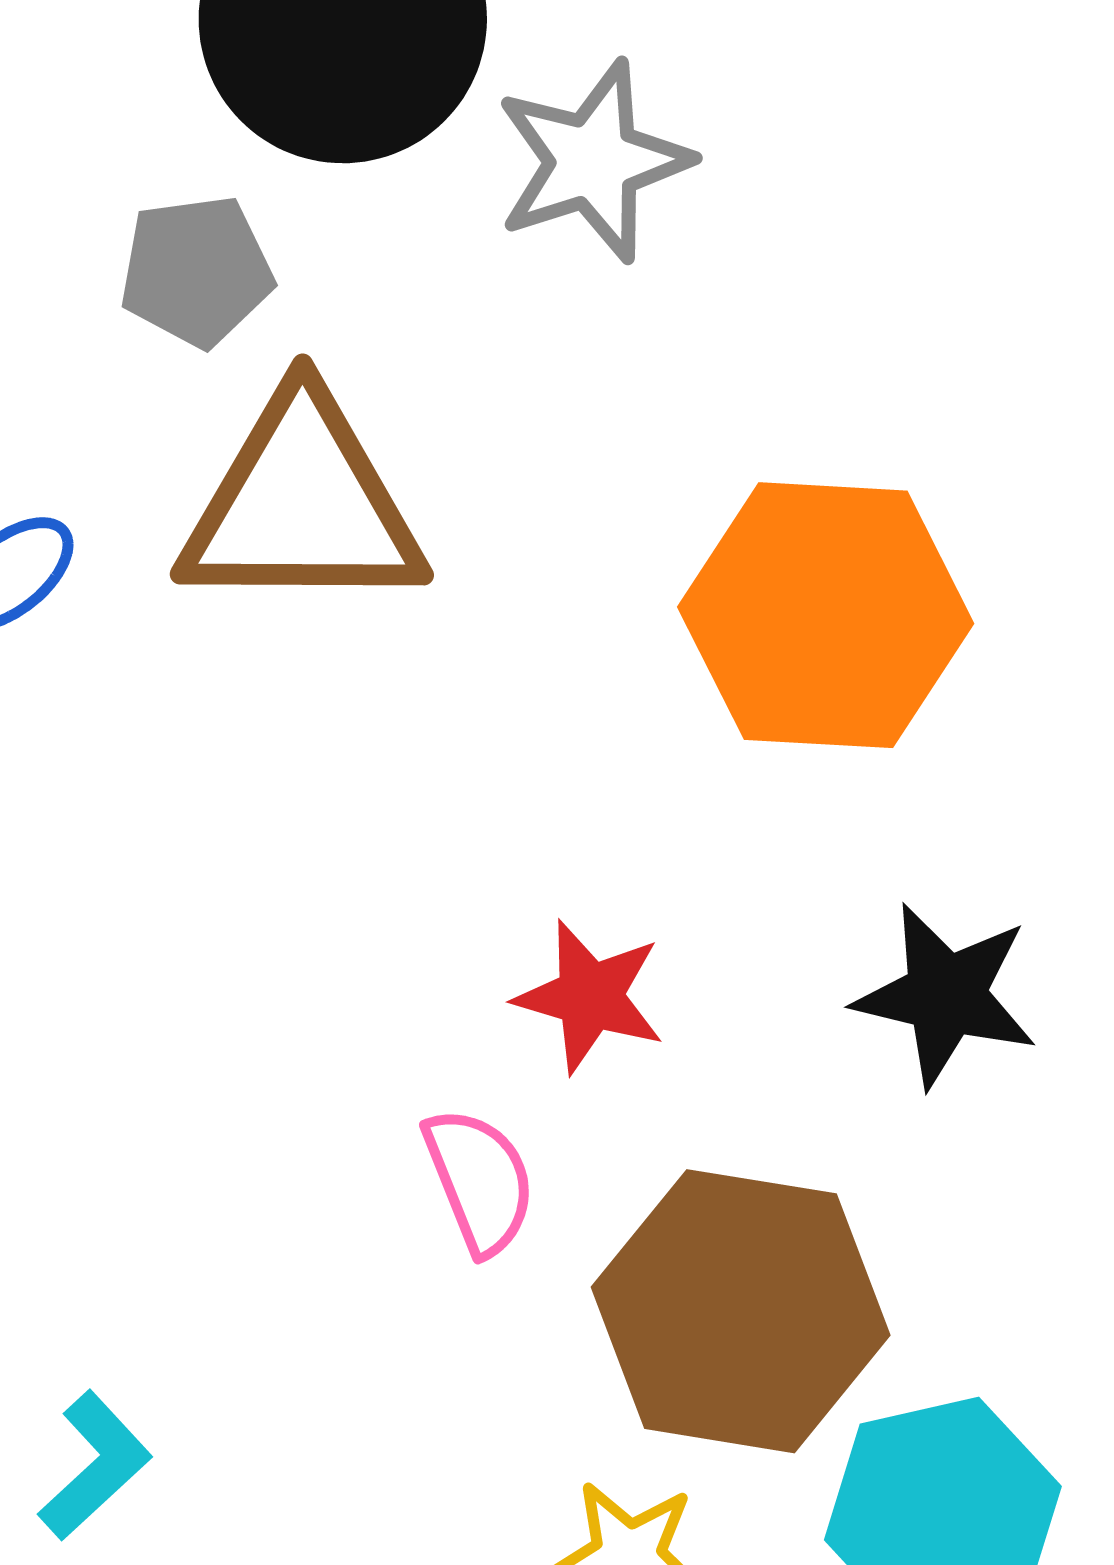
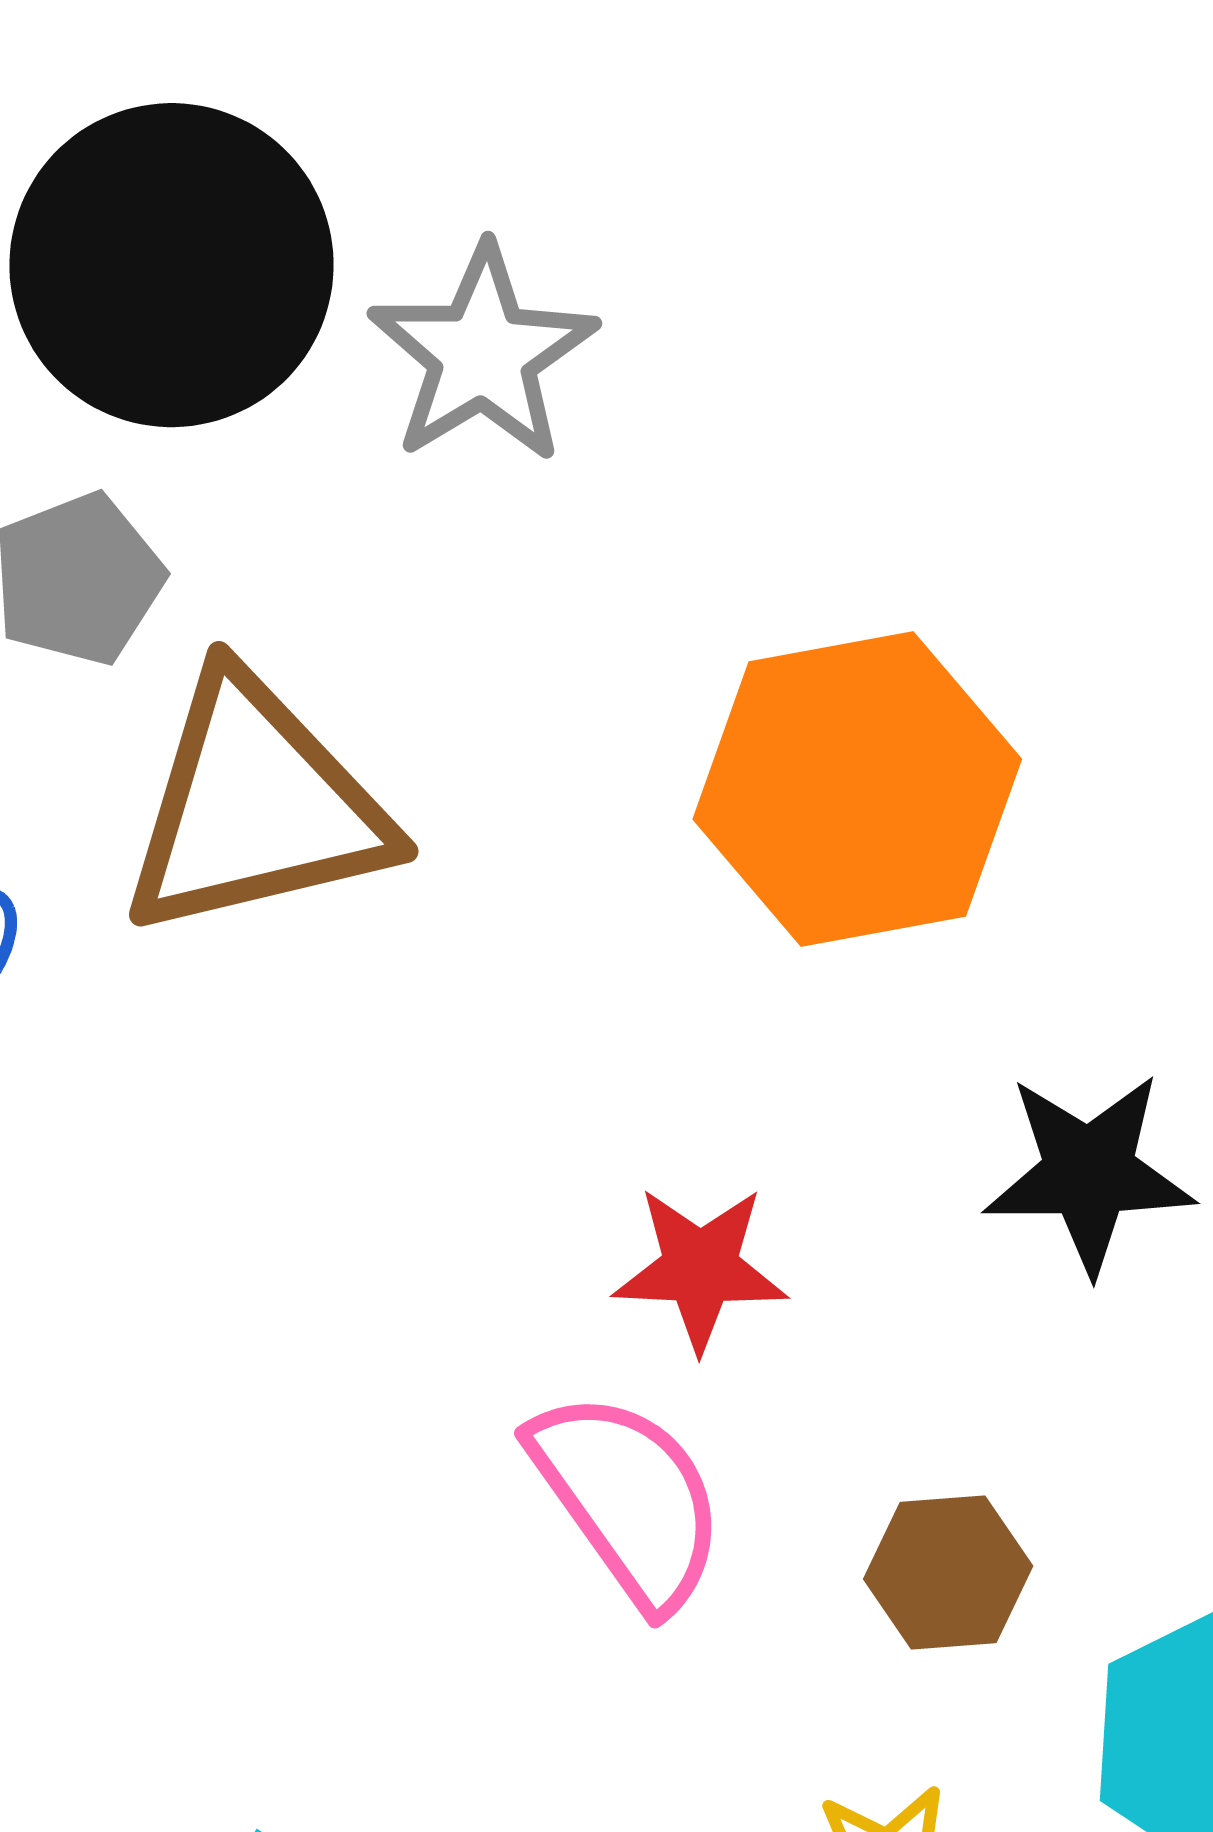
pink semicircle: (480, 1181) -> (628, 1499), size x1.4
brown hexagon: (741, 1311) -> (948, 1572), size x0.5

